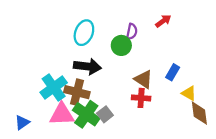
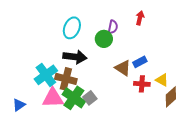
red arrow: (163, 21) -> (140, 18), turned -40
blue rectangle: (173, 72) -> (140, 62), moved, turned 32
red cross: (141, 98) -> (142, 84), moved
brown diamond: (199, 113) -> (171, 97), turned 55

